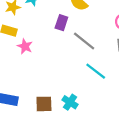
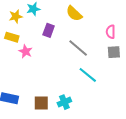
purple rectangle: (61, 23) -> (49, 30), moved
cyan cross: (70, 102) -> (64, 102), turned 32

